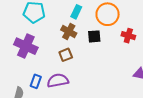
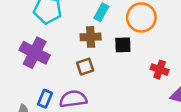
brown cross: (69, 31) -> (91, 37), turned -35
red cross: (128, 36) -> (160, 70), moved

